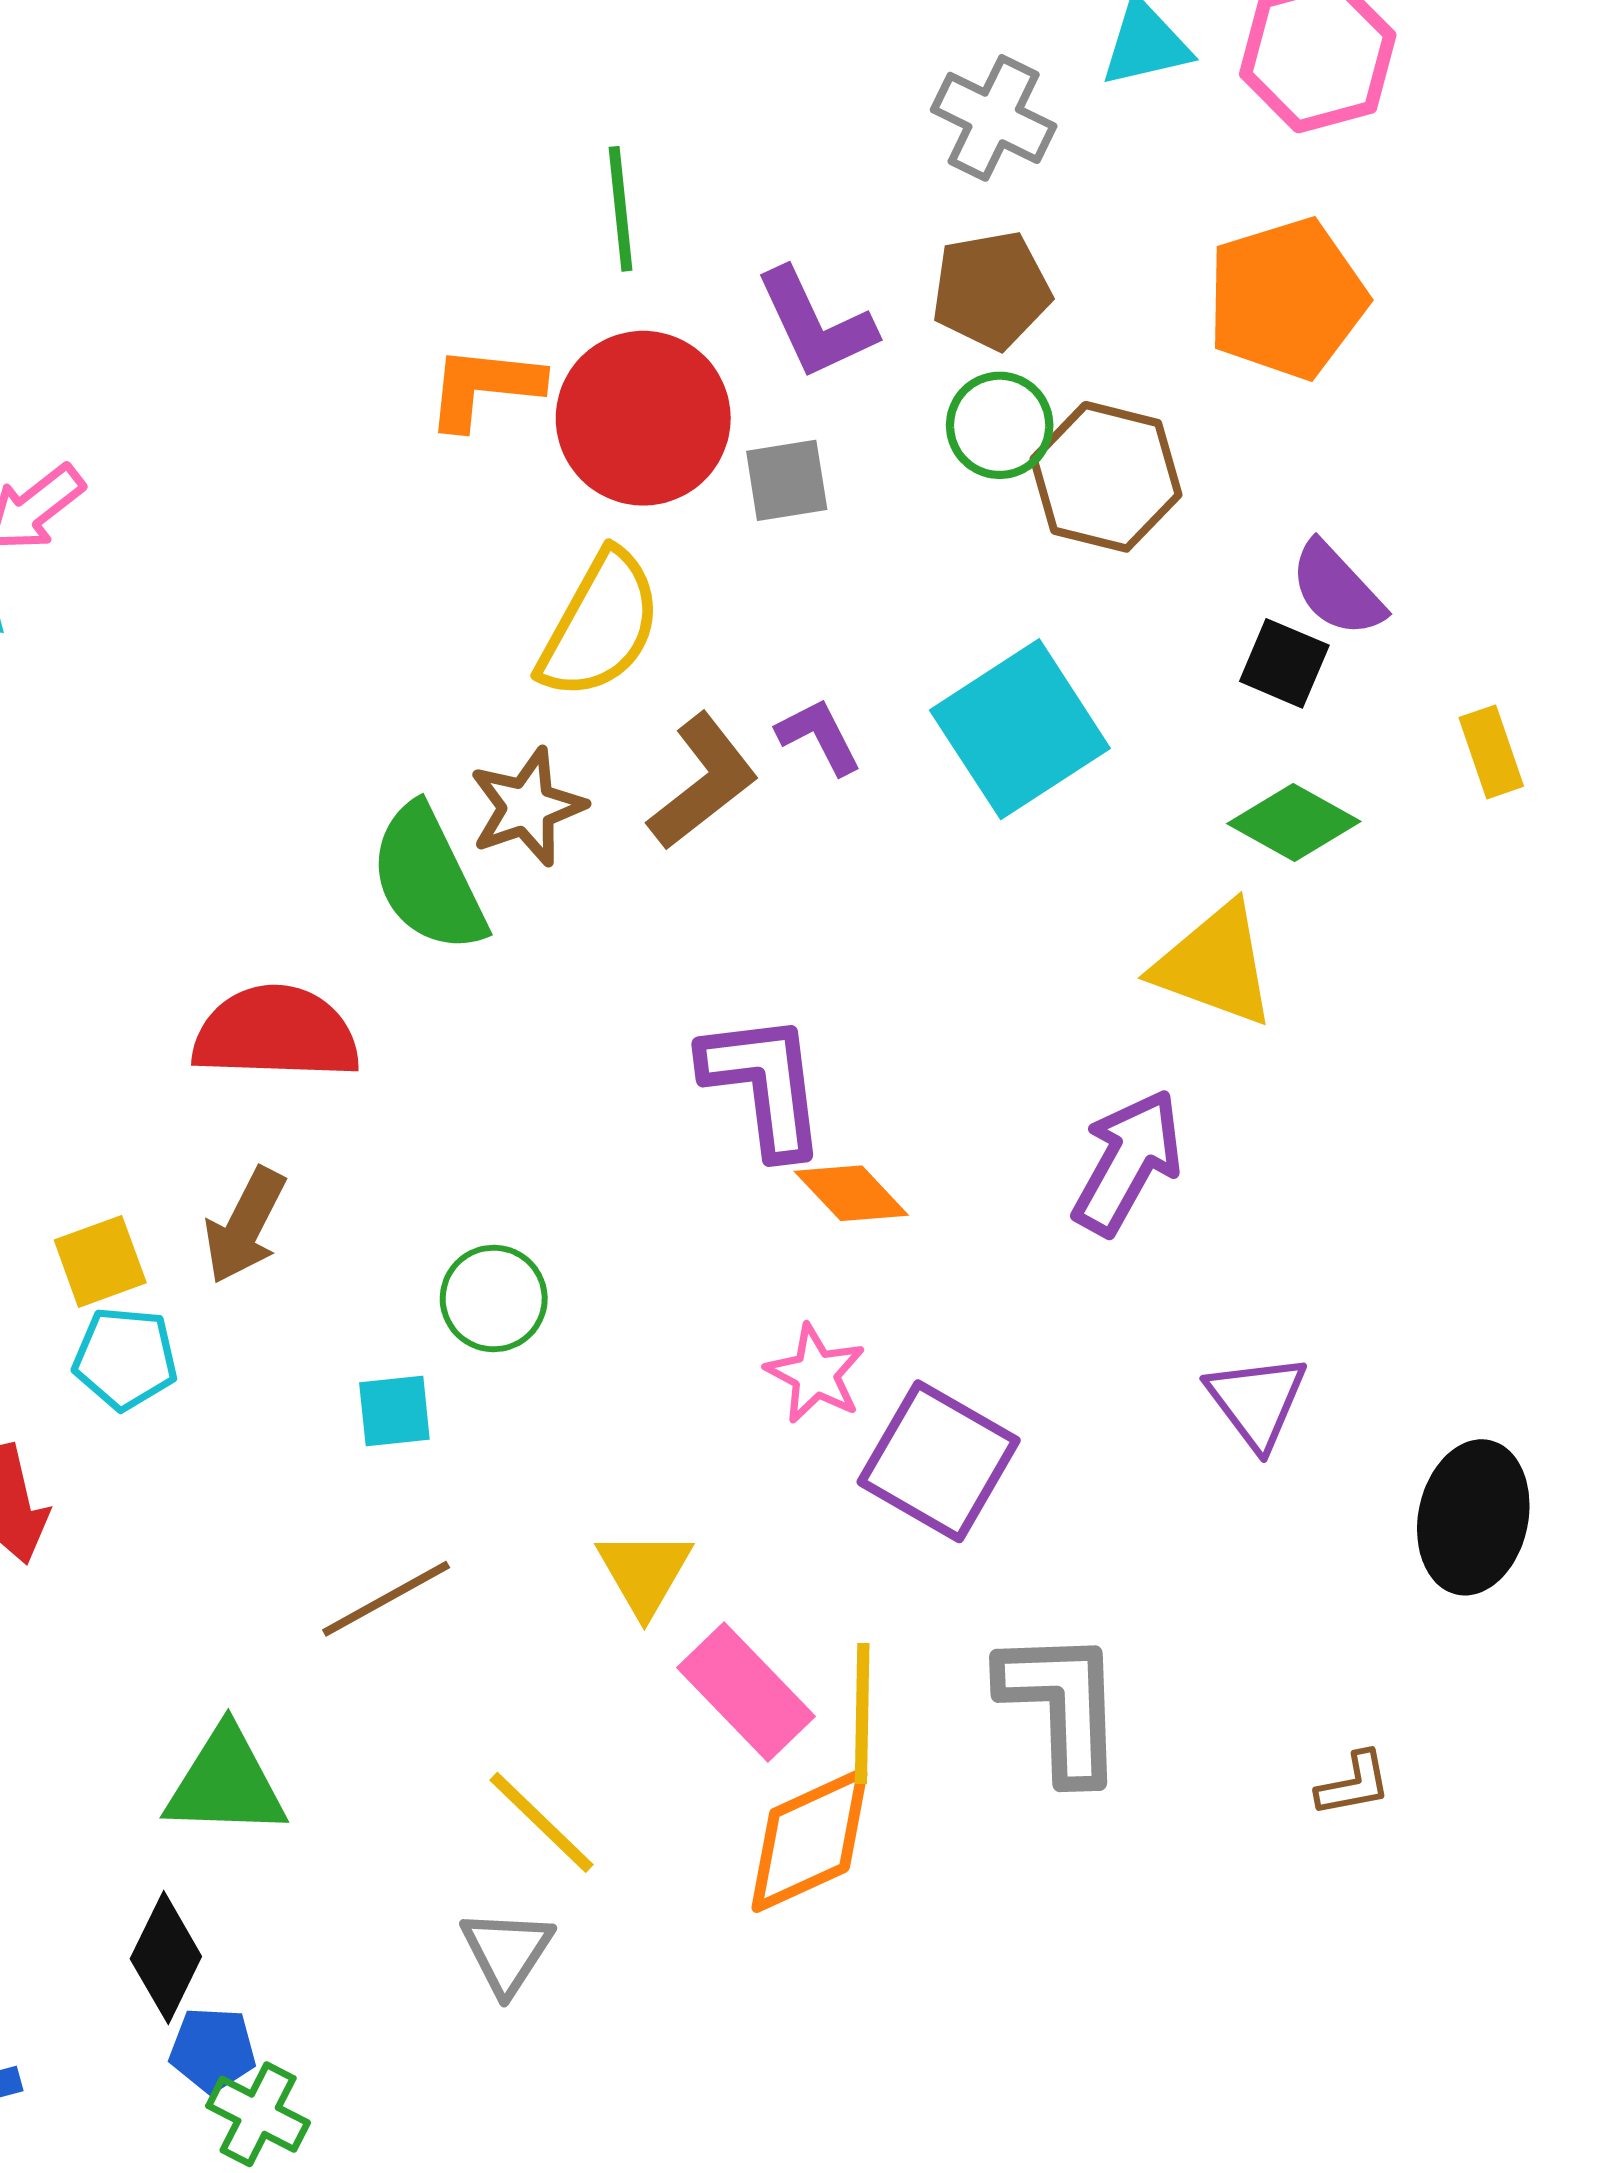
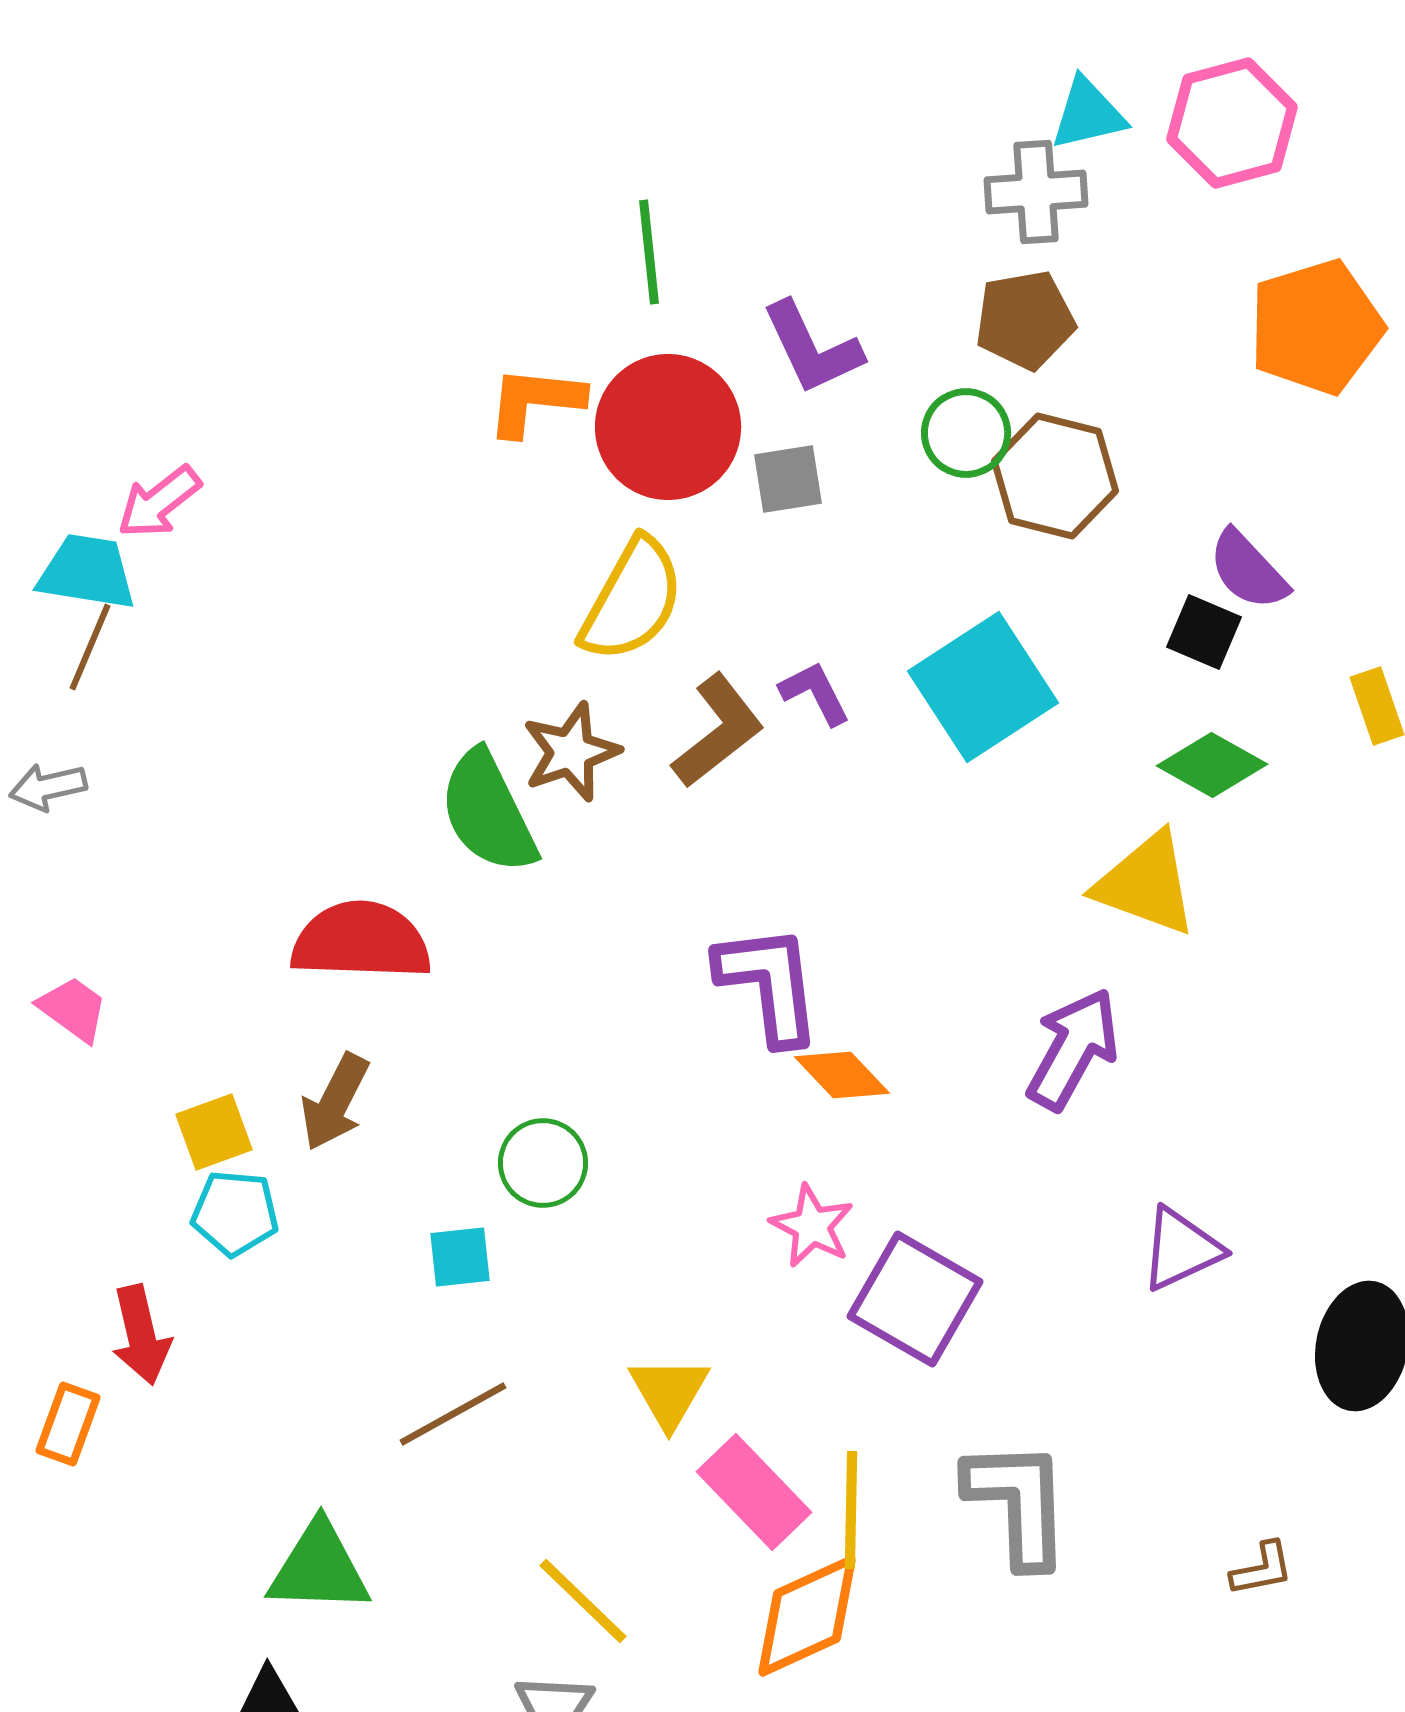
gray cross: (994, 118) -> (1036, 192), moved, turned -30
brown pentagon: (991, 290) -> (1025, 320), moved
orange pentagon: (1287, 299) -> (1316, 327), moved
purple triangle: (1257, 1401) -> (1181, 1249), turned 42

